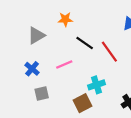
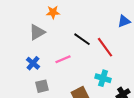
orange star: (65, 19) -> (53, 12), moved
cyan cross: (96, 85) -> (103, 78), moved, turned 35

